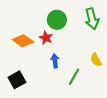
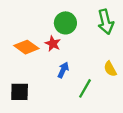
blue arrow: (55, 61) -> (63, 70), turned 32
black square: (17, 80) -> (20, 92), turned 30

